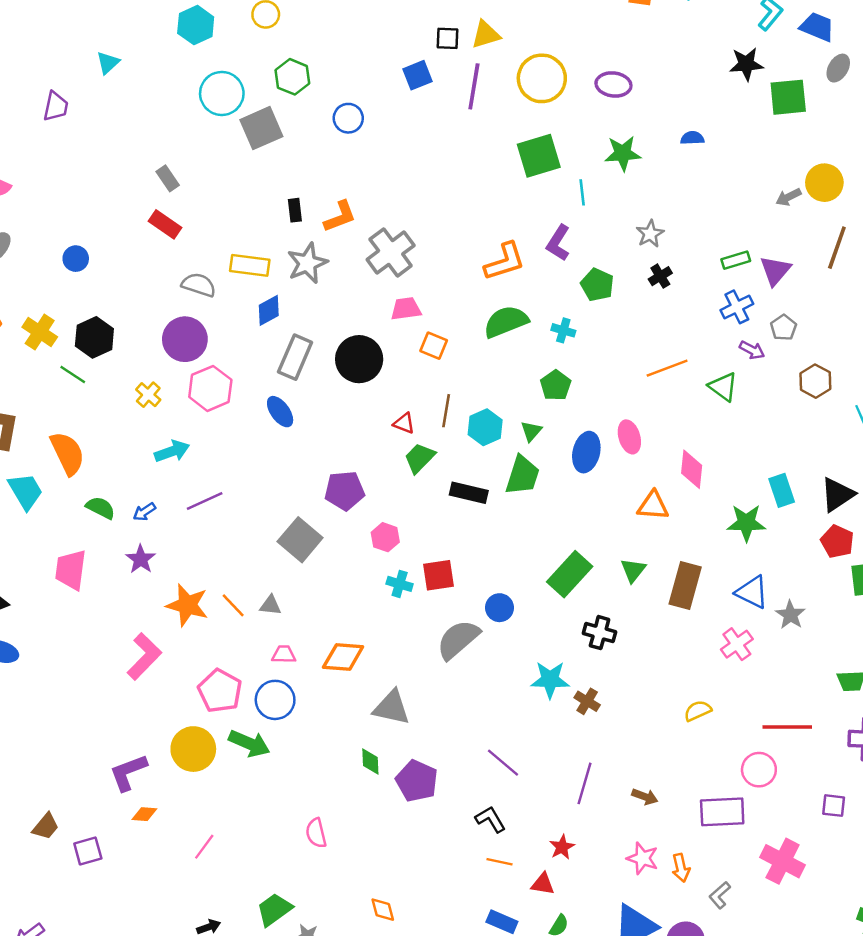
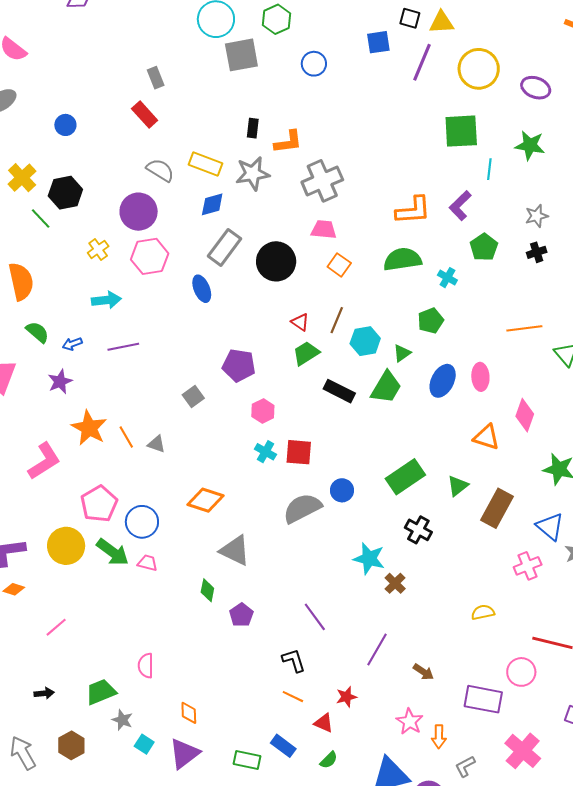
gray square: (300, 540) -> (193, 397), size x0.6
pink trapezoid: (284, 654) -> (148, 563), moved
purple pentagon: (417, 781) -> (241, 615), size x0.7
pink semicircle: (316, 833) -> (146, 666), moved

